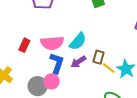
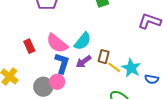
pink semicircle: (52, 43) -> (57, 43), turned 45
red rectangle: (24, 45) -> (29, 46), turned -48

